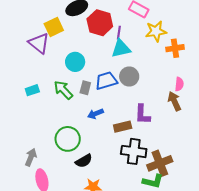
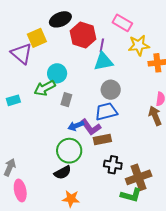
blue trapezoid: (106, 81) -> (106, 112), moved
green arrow: (63, 90) -> (45, 88), moved, turned -75
purple L-shape: (142, 114) -> (91, 127), moved, turned -40
green circle: (68, 139) -> (69, 151), moved
black cross: (134, 151) -> (113, 165), size x0.7

